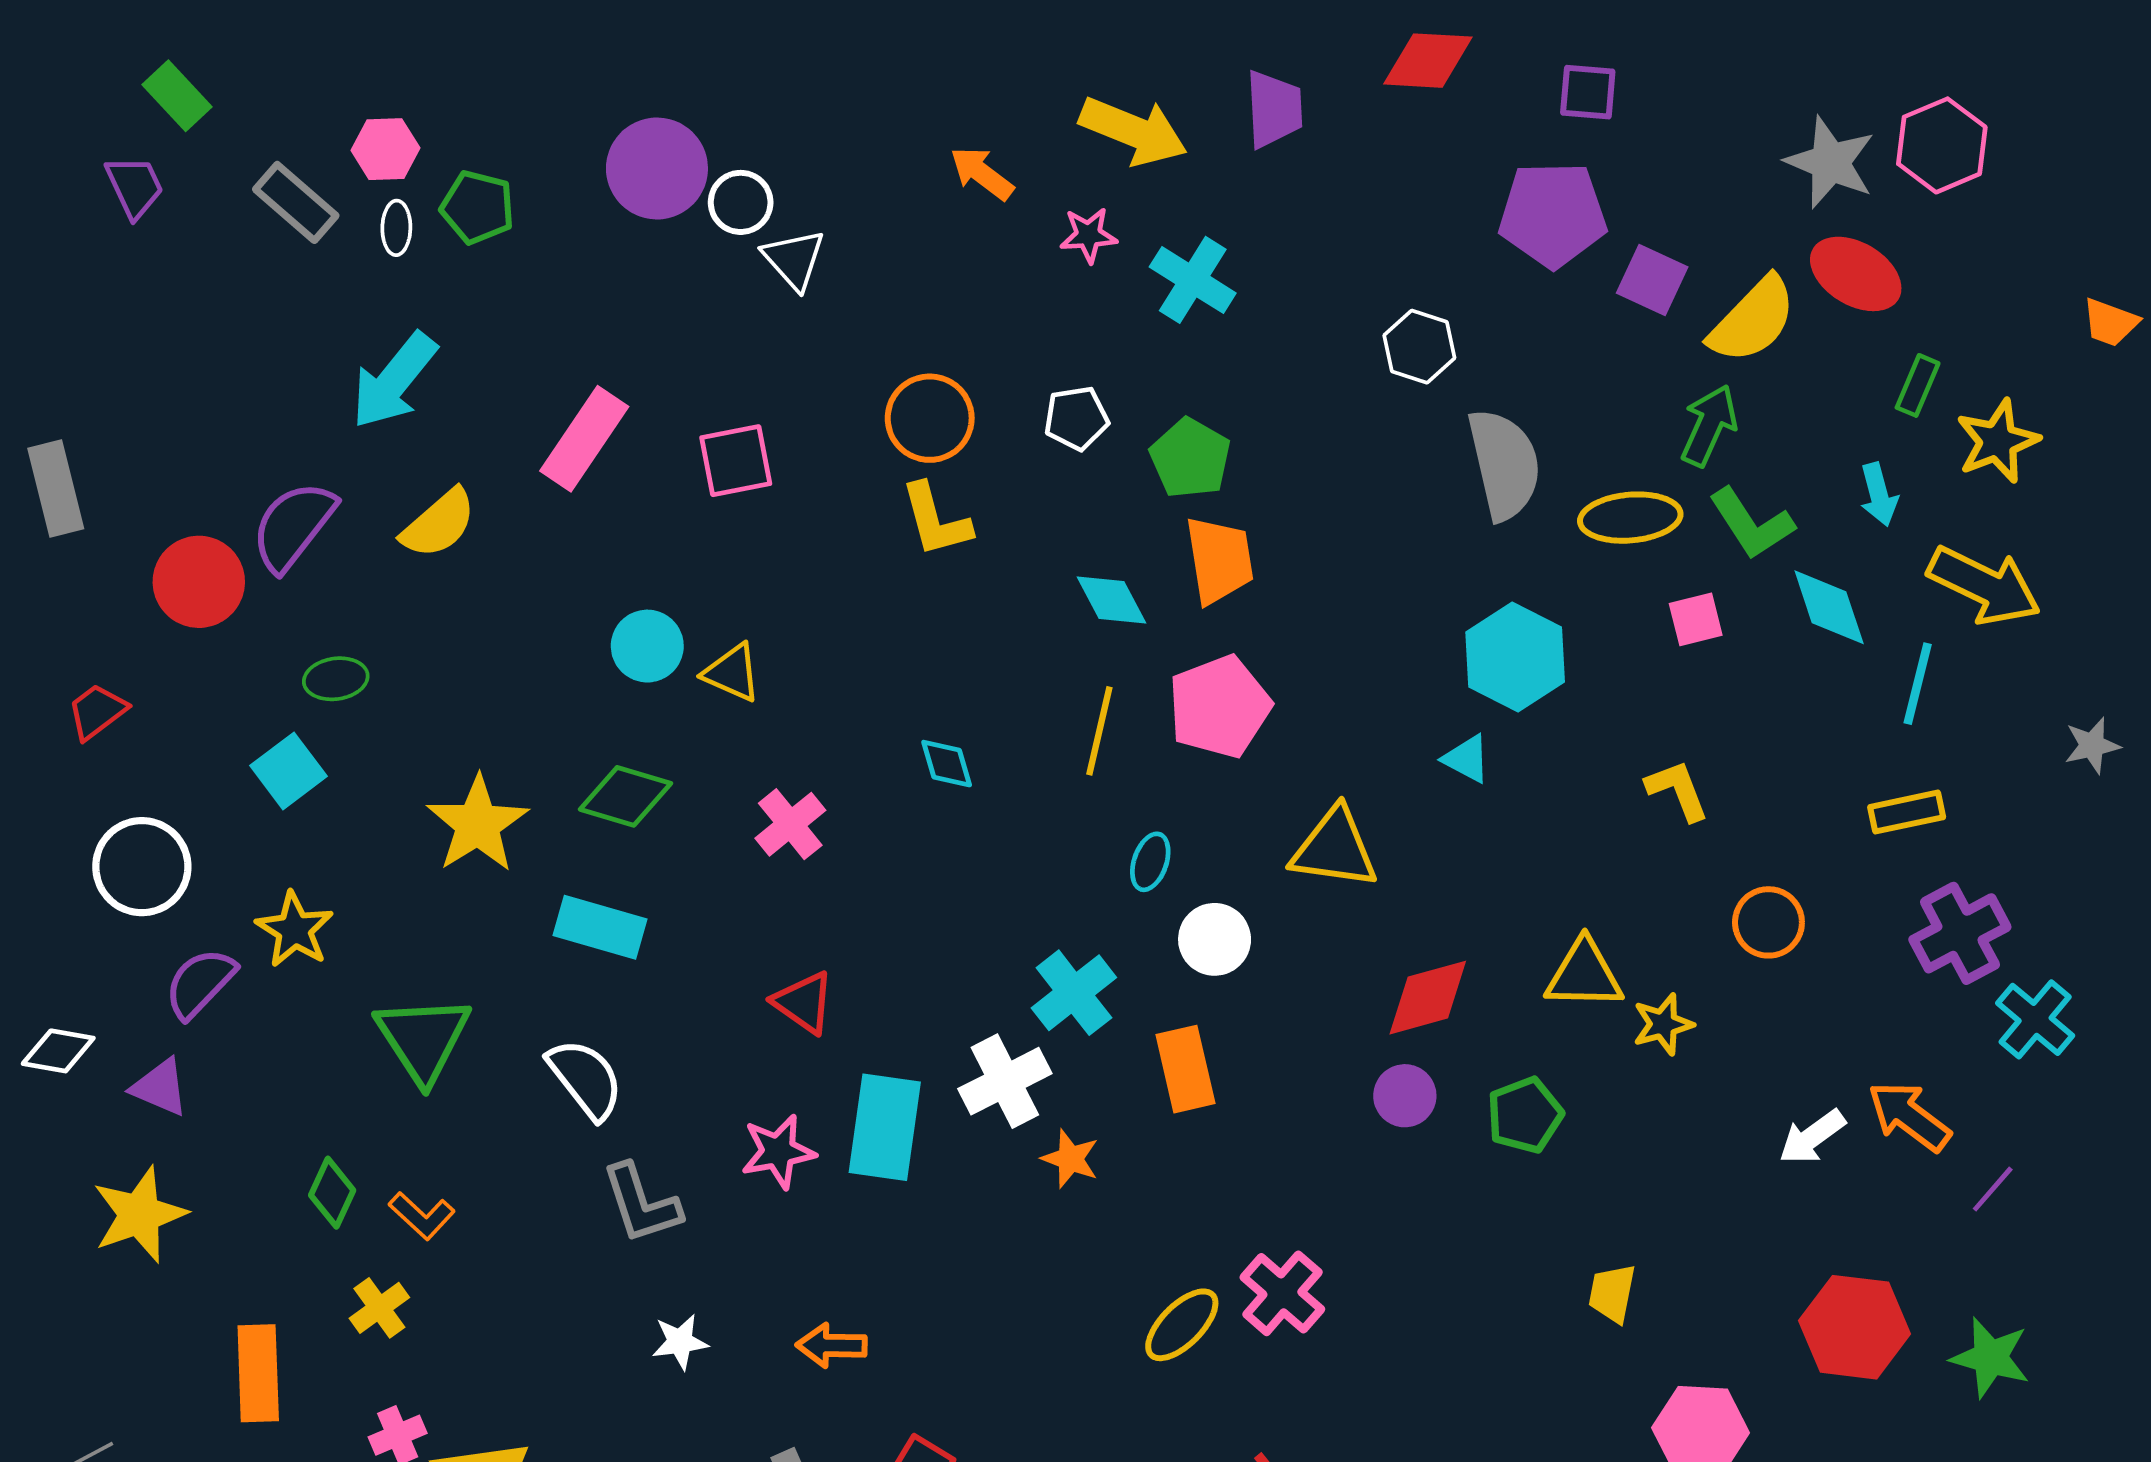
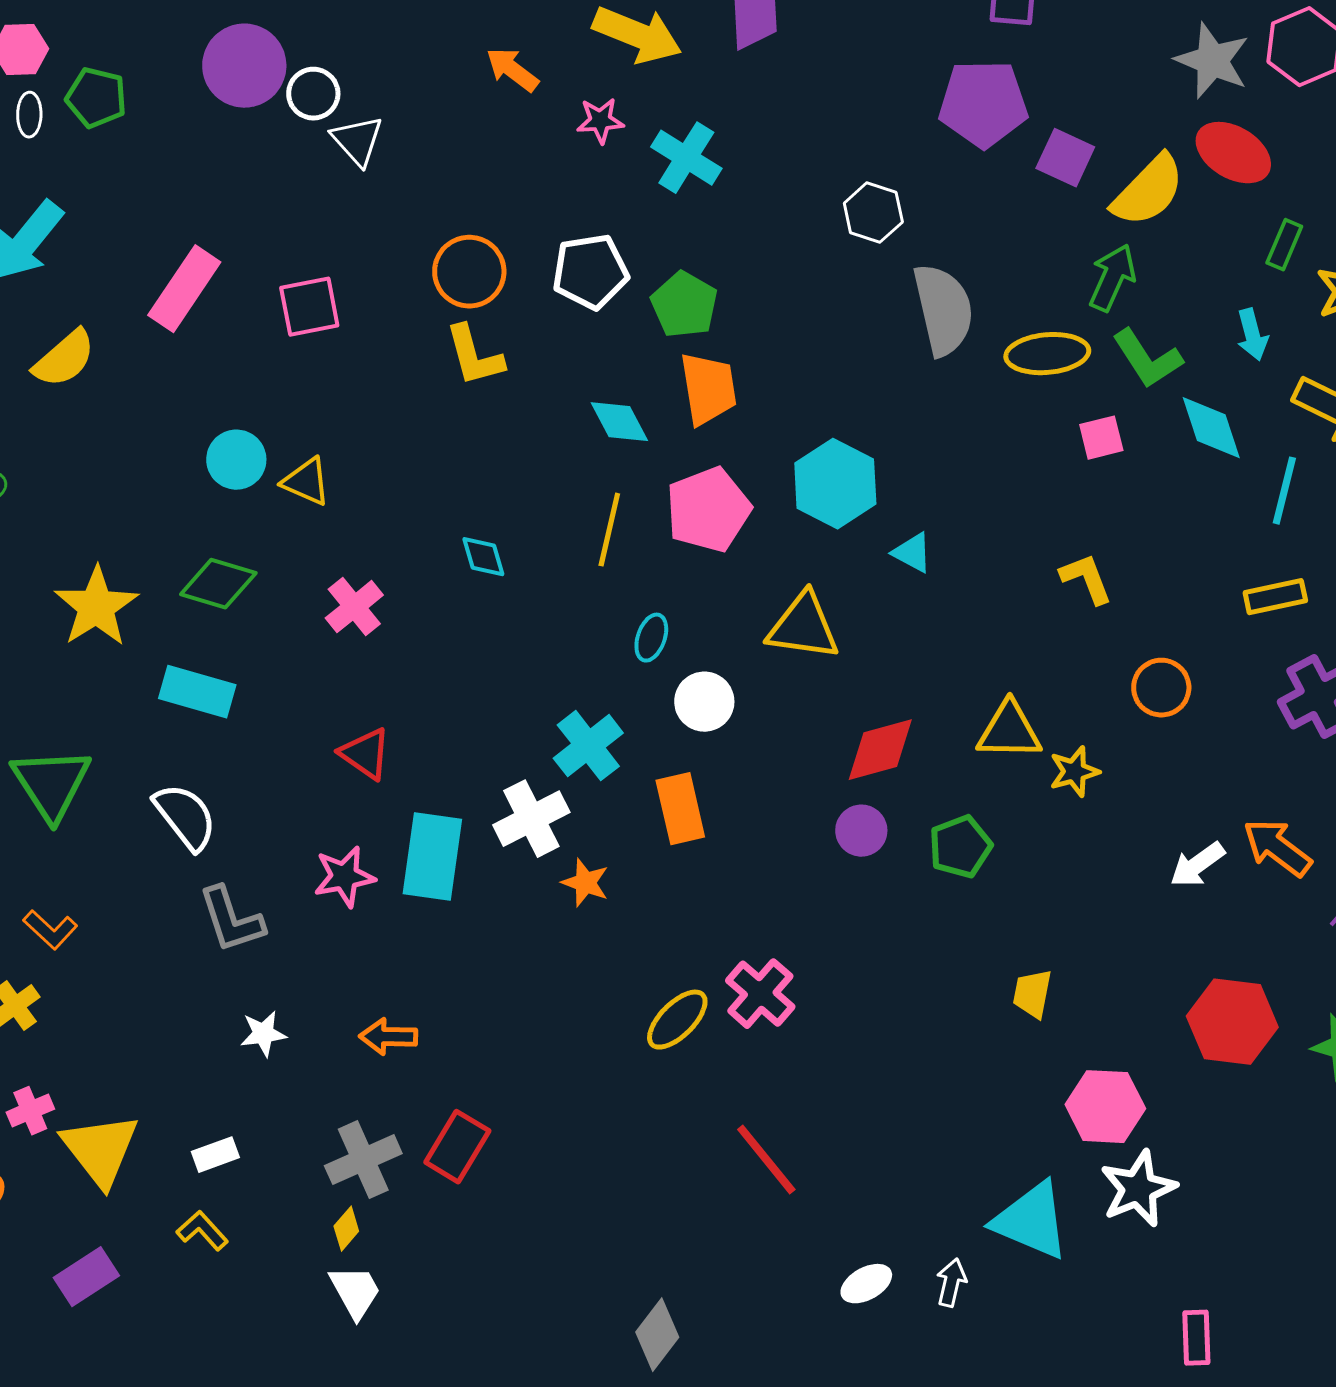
white pentagon: (1076, 418) -> (590, 272), size x1.4
cyan hexagon: (1515, 657) -> (835, 484), moved

